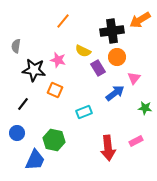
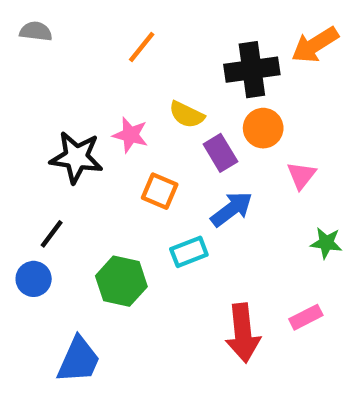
gray semicircle: (16, 46) -> (36, 31), moved, turned 88
orange square: (55, 90) -> (160, 191), moved
blue arrow: (115, 93) -> (232, 209), moved
blue circle: (17, 133) -> (34, 279), moved
green hexagon: (54, 140) -> (121, 281), moved

